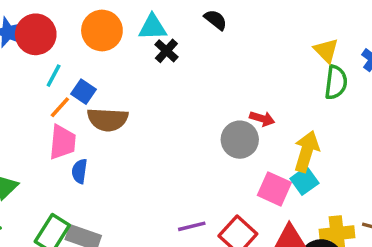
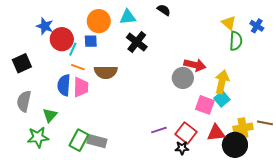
red circle: (36, 34) -> (62, 39), moved
black cross: (166, 51) -> (137, 42), moved, size x1.5
blue square: (84, 92) -> (91, 41), moved, turned -32
orange line: (60, 107) -> (78, 67), turned 72
red arrow: (262, 119) -> (195, 65), size x1.5
blue semicircle: (79, 171) -> (64, 85), moved, size x1.5

